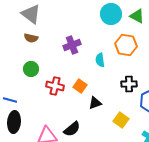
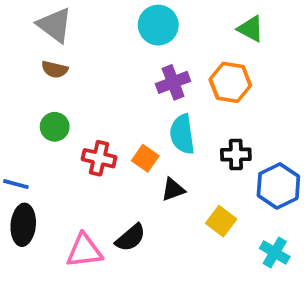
cyan circle: (111, 14) -> (158, 25), moved
purple cross: (72, 45) -> (173, 82), moved
cyan semicircle: (100, 60) -> (182, 134), moved, size x1.5

